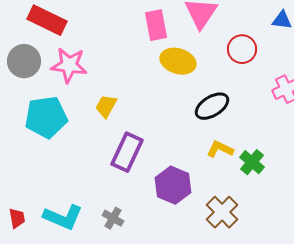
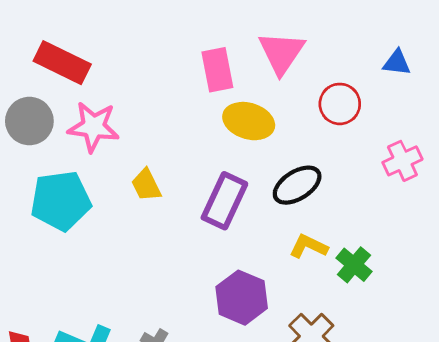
yellow trapezoid: (106, 106) -> (146, 185), turned -55
purple rectangle: (127, 152) -> (224, 201), moved

